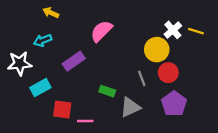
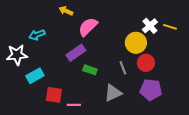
yellow arrow: (51, 13) -> (66, 11), moved
purple rectangle: (74, 61) -> (76, 53), moved
green rectangle: (107, 91) -> (90, 70), moved
purple pentagon: (174, 104) -> (151, 90), turned -30

